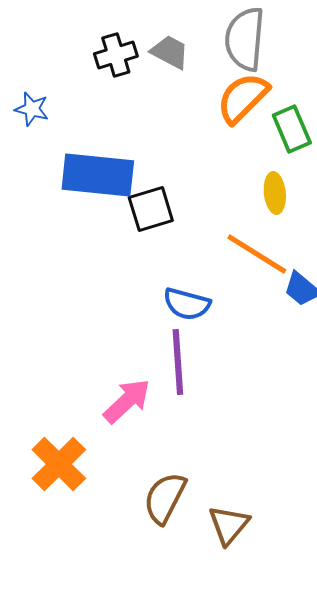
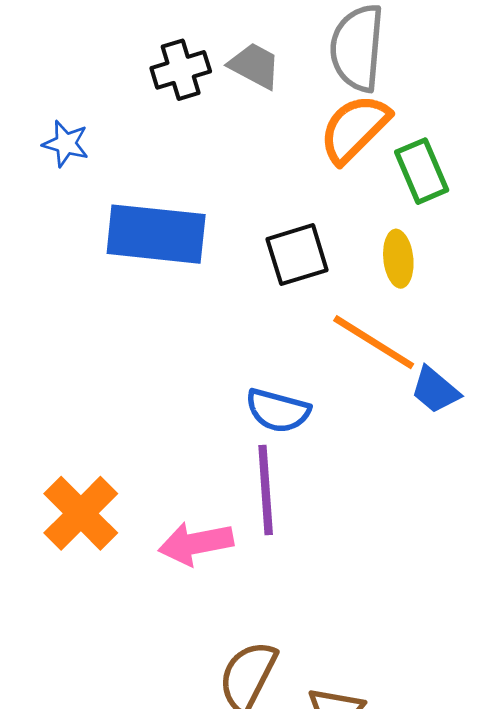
black square: (151, 209) -> (297, 255), moved
pink arrow: (127, 401) -> (196, 543), turned -148
orange cross: (59, 464) -> (81, 513), moved

